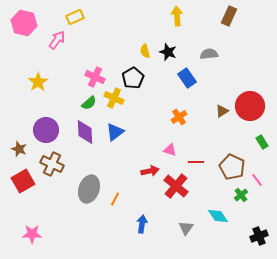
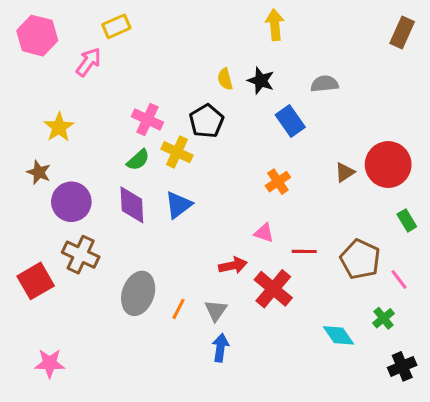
brown rectangle: (229, 16) -> (402, 32), moved
brown star: (19, 149) -> (39, 172), moved
green cross: (241, 195) -> (384, 318), moved
gray triangle: (186, 228) -> (216, 310), moved

